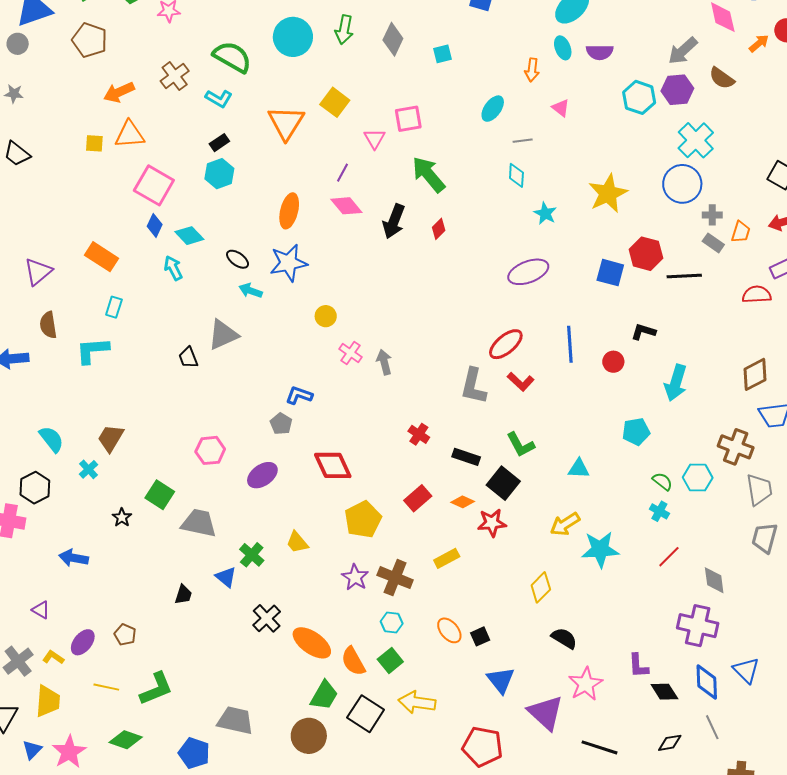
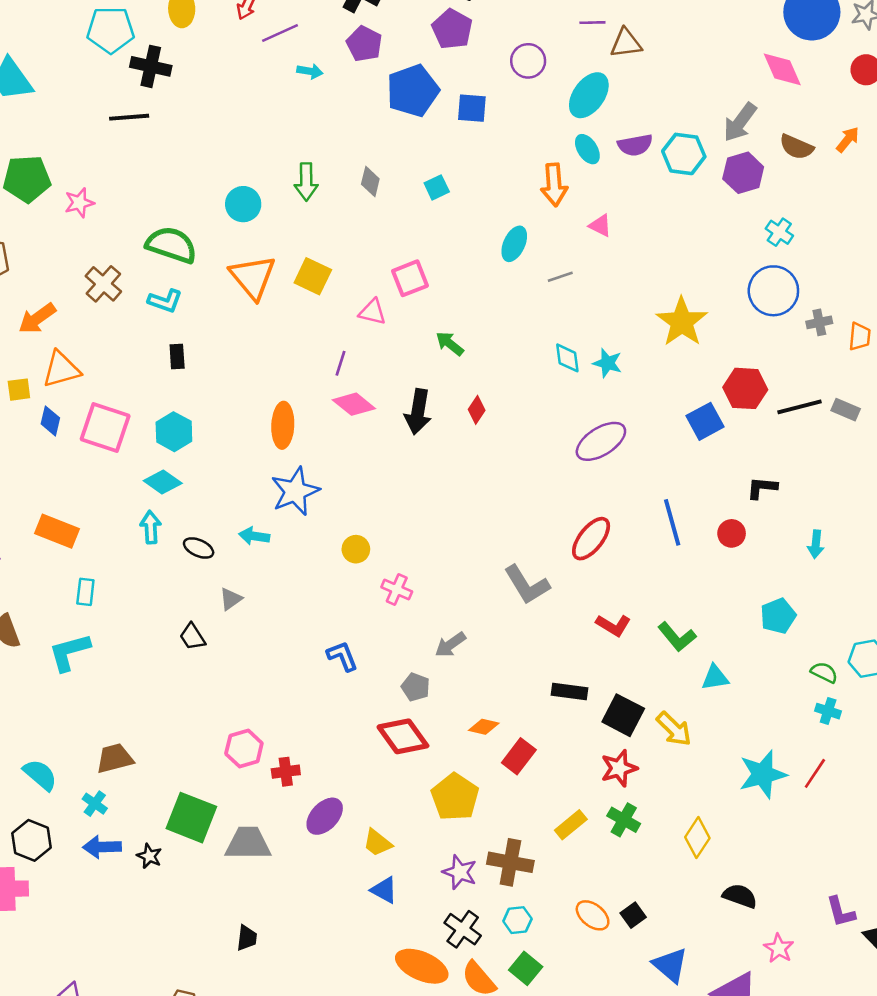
cyan circle: (293, 37) -> (243, 204), size x0.7
gray diamond: (393, 39) -> (370, 182), size x0.7
orange arrow: (759, 43) -> (848, 140), moved
orange arrow: (532, 70) -> (554, 185), size x1.4
cyan hexagon: (639, 97) -> (684, 154), moved
orange triangle: (286, 123) -> (253, 277), moved
pink triangle: (375, 139) -> (372, 312), turned -35
cyan cross: (696, 140) -> (779, 232), size x0.6
black rectangle: (219, 143) -> (177, 357), turned -48
cyan hexagon: (219, 174) -> (174, 432), moved
green arrow: (428, 174) -> (450, 344), size x0.6
cyan diamond: (516, 175) -> (567, 358), moved
blue diamond: (155, 225) -> (50, 421), moved
gray rectangle: (713, 243) -> (846, 410), moved
black ellipse: (238, 259) -> (199, 548), moved
cyan arrow: (173, 268) -> (151, 527), turned 35
blue square: (610, 273) -> (705, 421), turned -32
gray triangle: (223, 335) -> (231, 599), size x0.6
gray arrow: (384, 362) -> (450, 645), moved, turned -100
red L-shape: (521, 382) -> (613, 625), moved
cyan arrow: (676, 383) -> (816, 544), size x0.6
gray L-shape: (473, 386) -> (527, 585), moved, turned -33
blue L-shape: (299, 395) -> (342, 656), turned 60
gray pentagon: (281, 424) -> (416, 687), moved
red cross: (419, 434) -> (286, 772), moved, turned -30
brown trapezoid: (111, 438) -> (115, 758), turned 56
green L-shape: (521, 445) -> (677, 637), moved
purple ellipse: (262, 475) -> (325, 816), moved
green square: (160, 495) -> (191, 818), size x1.4
orange diamond: (463, 502) -> (484, 727), moved
yellow arrow: (565, 524) -> (674, 729), moved, turned -92
green cross: (252, 555) -> (624, 820), moved
red line: (669, 557) -> (815, 773), moved
blue arrow: (74, 558) -> (102, 847), moved
blue triangle: (226, 577) -> (384, 890), moved
black cross: (267, 618) -> (463, 929), moved
pink star: (586, 684) -> (779, 948), size x0.7

